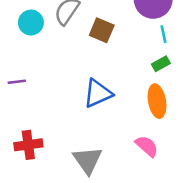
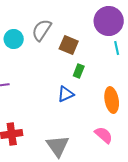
green rectangle: (161, 64) -> (79, 71), moved, turned -40
blue triangle: (98, 93) -> (66, 94), size x0.7

